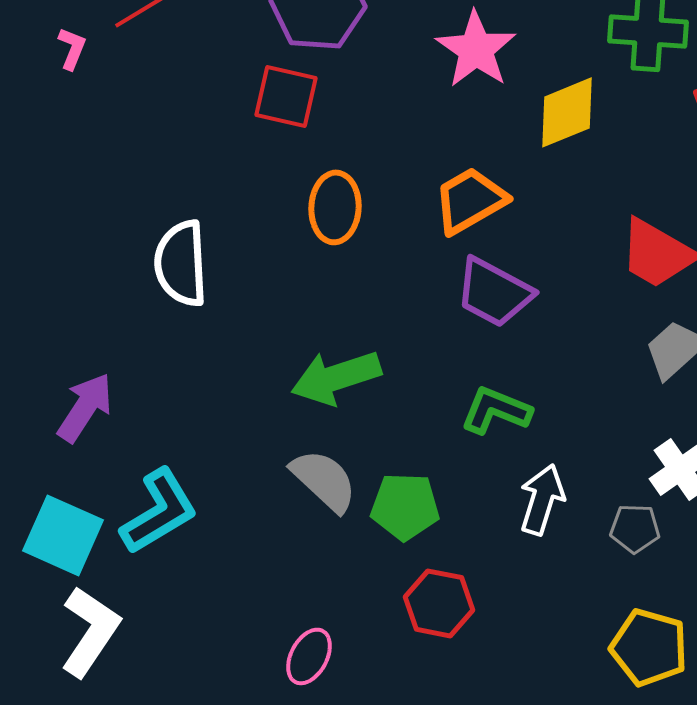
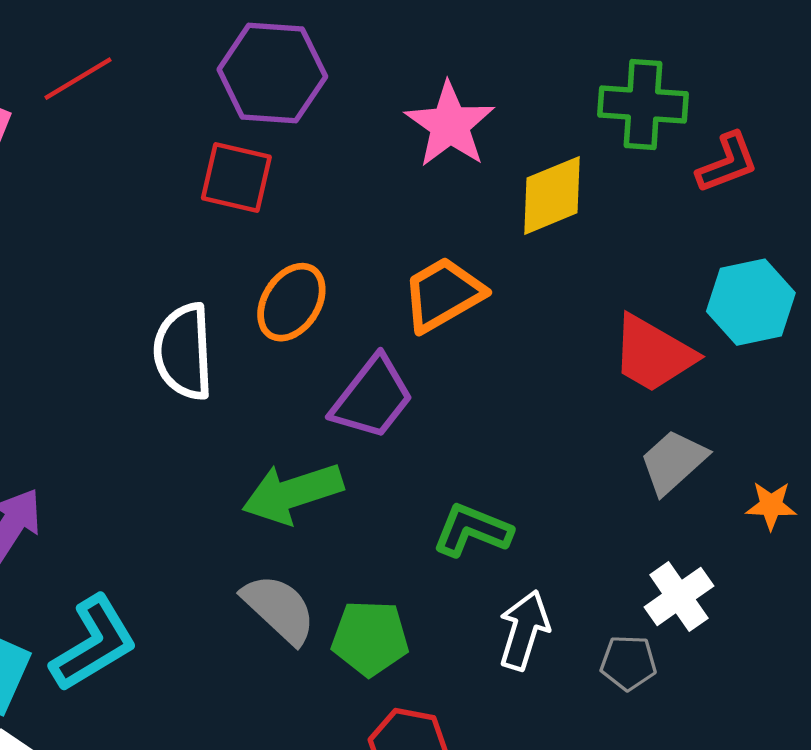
orange ellipse: (335, 207) -> (291, 302), turned 30
white semicircle: (181, 263) -> (184, 352), moved
purple trapezoid: (494, 292) -> (372, 398), moved, turned -80

